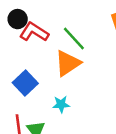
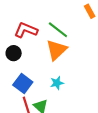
black circle: (18, 19) -> (14, 53), moved
blue square: (25, 83) -> (23, 84), moved

